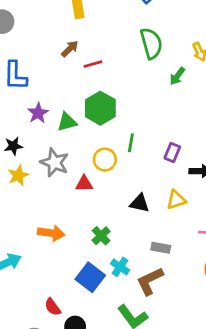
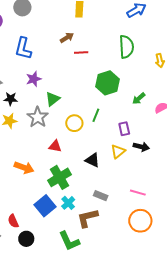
green arrow: (177, 76) -> (139, 98), moved
green hexagon: (100, 108) -> (108, 83), moved
green triangle: (67, 122) -> (53, 99), moved, turned -35
purple rectangle: (172, 152) -> (124, 129), turned -48
red triangle: (84, 184) -> (55, 146), moved
yellow triangle: (176, 200) -> (118, 151), moved, turned -35
green cross: (101, 236) -> (60, 177), size x1.6

